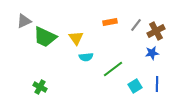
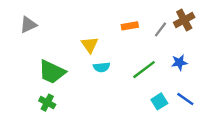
brown cross: (156, 31) -> (184, 20), moved
green trapezoid: (45, 37) -> (52, 72), moved
green line: (113, 69) -> (144, 70), moved
blue line: (157, 84) -> (185, 99), turned -56

